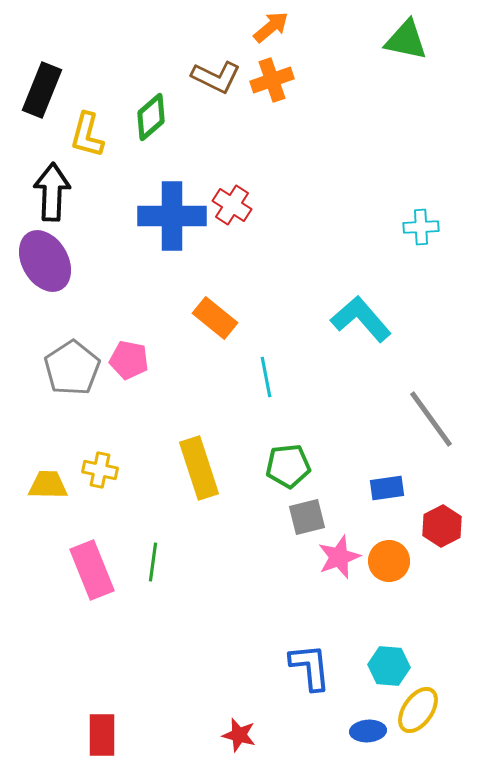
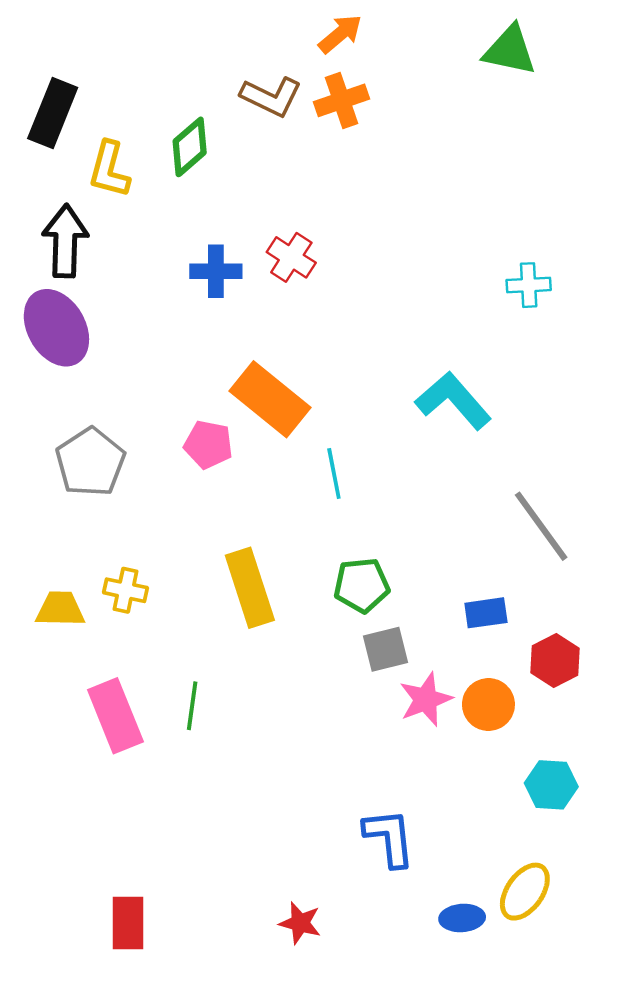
blue cross: (172, 216) -> (216, 271), size x0.6
orange rectangle: (215, 318) -> (270, 399), size x1.4
pink pentagon: (129, 360) -> (208, 445), moved
cyan hexagon: (389, 666) -> (551, 785), moved

